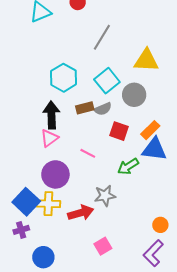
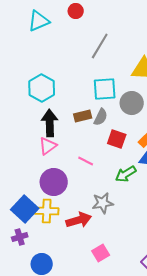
cyan hexagon: (64, 78) -> (42, 88), moved
cyan square: (107, 81) -> (105, 89), turned 35
gray semicircle: (103, 109) -> (101, 117), turned -42

